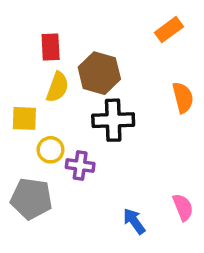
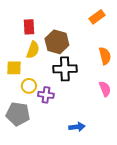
pink semicircle: (183, 207) -> (105, 89), moved
blue arrow: (134, 221) -> (77, 127), turned 119

